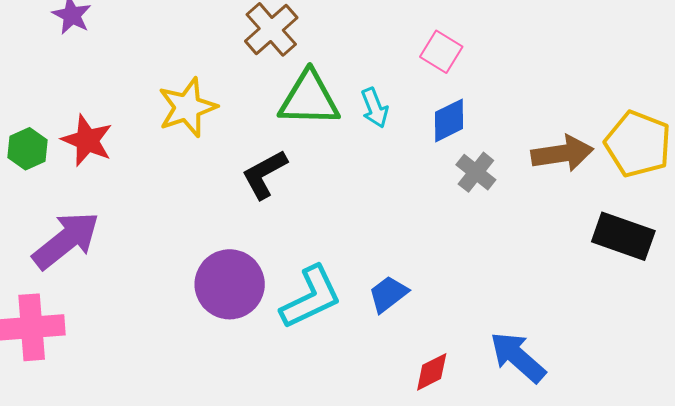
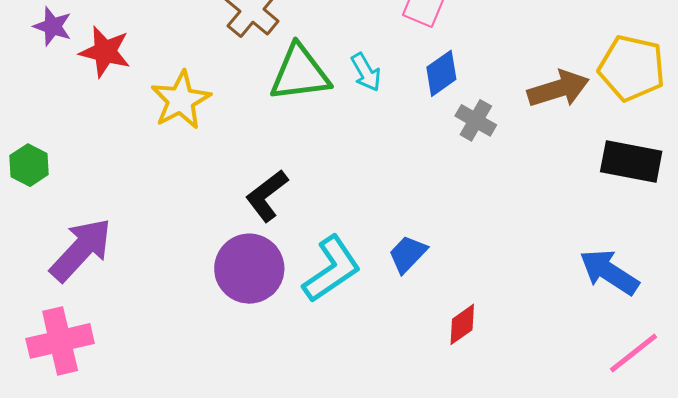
red star: (87, 140) -> (105, 52), moved
black L-shape: (264, 174) -> (267, 196), moved
blue arrow: (518, 357) -> (609, 272), moved

